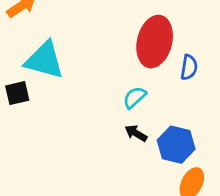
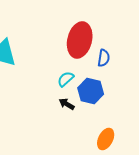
blue hexagon: (176, 145) -> (91, 91), moved

